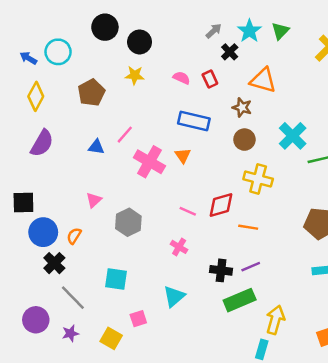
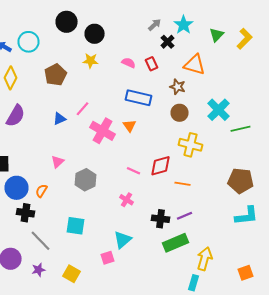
green triangle: (280, 31) -> (216, 35), moved
blue triangle: (96, 147) -> (60, 119), turned -32
black cross: (54, 263) -> (26, 213), turned -36
pink square: (138, 319) -> (108, 258), moved

